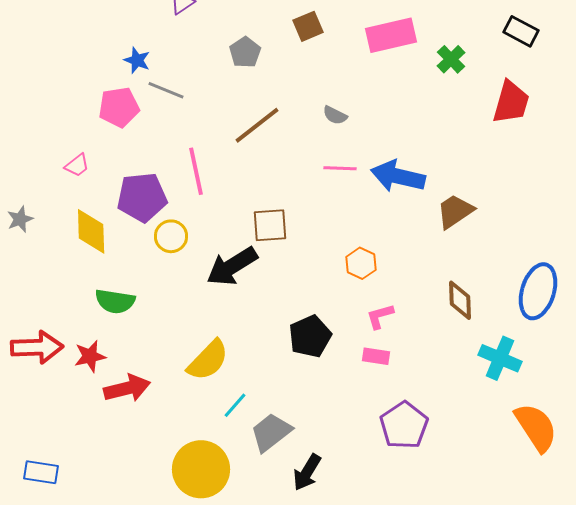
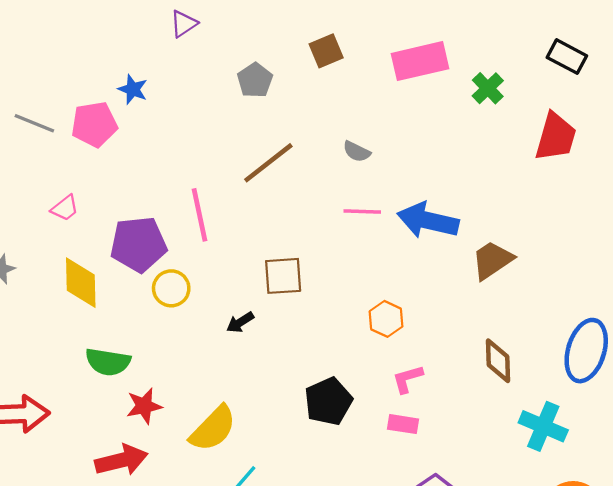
gray line: (166, 90) -> (34, 123), moved
pink pentagon: (119, 107) -> (94, 124), moved
black arrow: (232, 266) -> (240, 322), size x0.5
red star: (90, 356) -> (144, 406), moved

